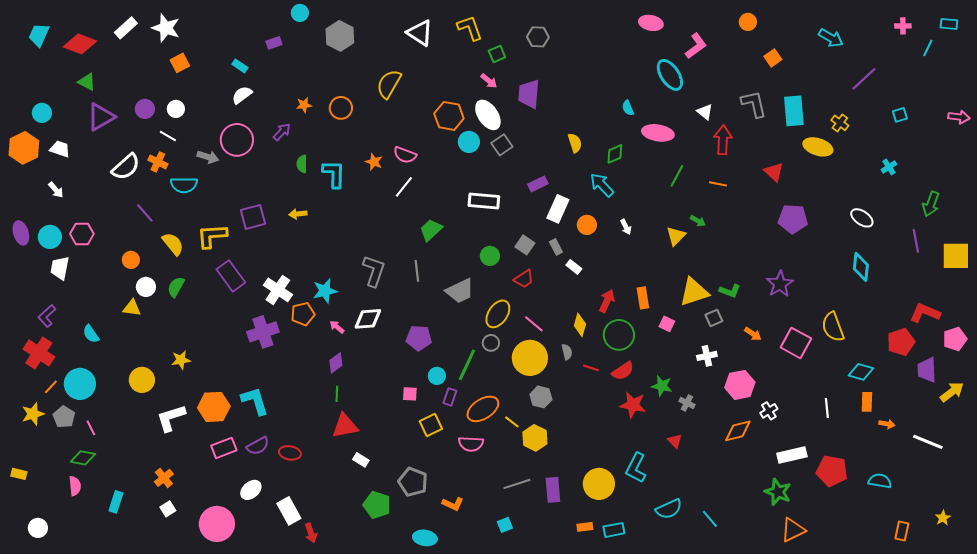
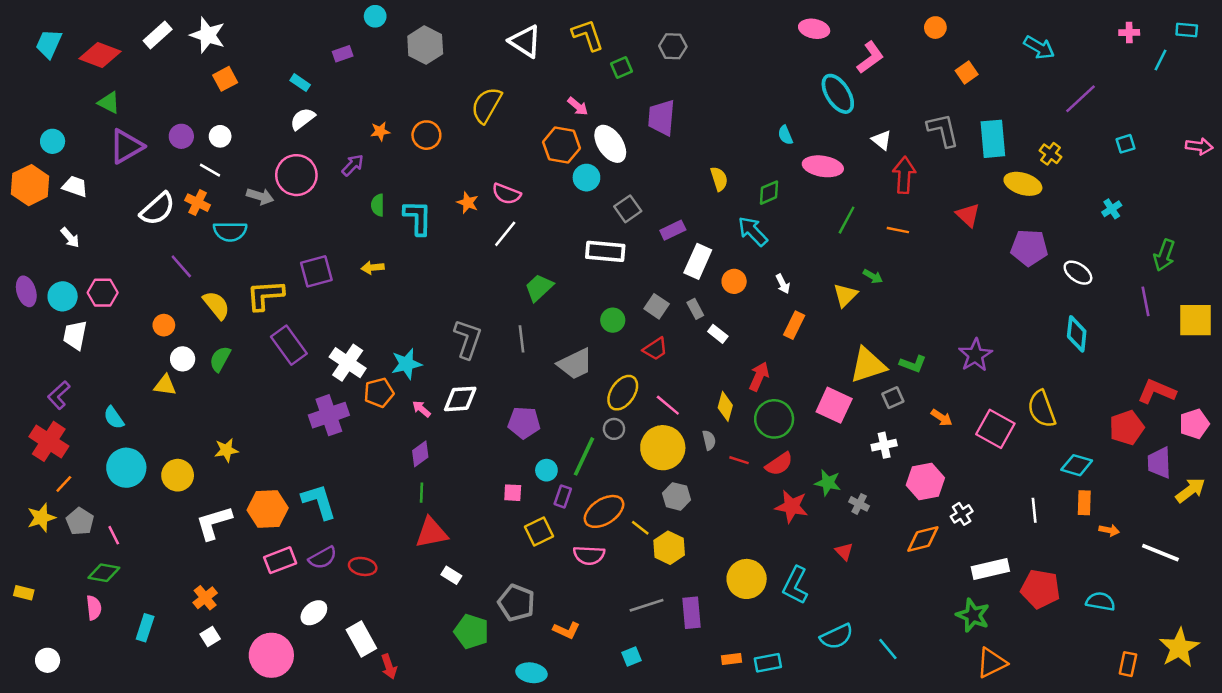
pink arrow: (489, 81) -> (578, 106), moved
gray square: (502, 145) -> (628, 209), moved
purple pentagon: (793, 219) -> (1029, 248), moved
orange rectangle: (643, 298) -> (794, 325), moved, turned 35
pink square: (667, 324) -> (834, 405), size x1.8
cyan circle: (80, 384) -> (126, 468), moved
yellow circle: (599, 484) -> (747, 579), moved
yellow star: (943, 518) -> (1179, 648), size x2.0

